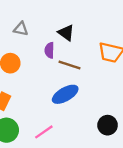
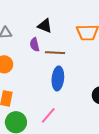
blue ellipse: (65, 94) -> (58, 78), turned -40

